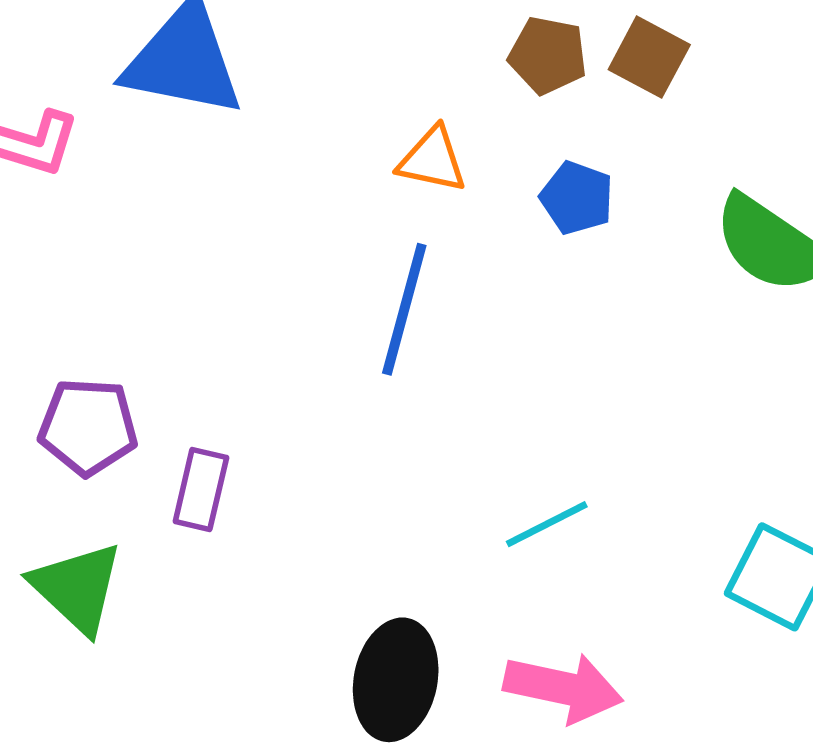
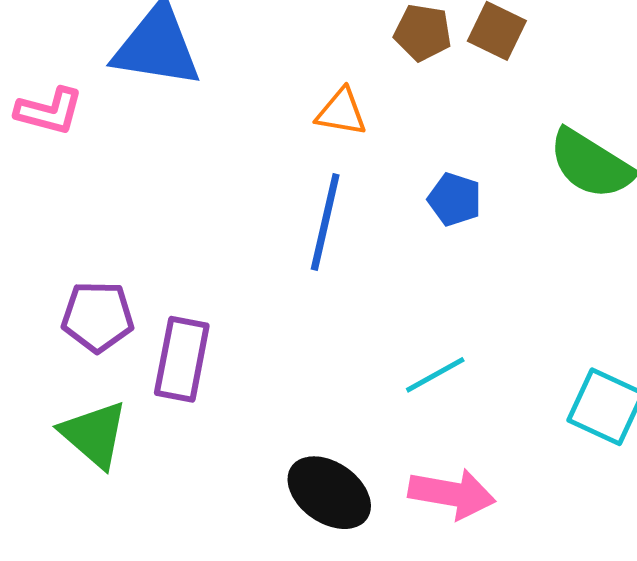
blue pentagon: (577, 198) -> (455, 199), moved
purple rectangle: (201, 490) -> (182, 359), size x1.4
black ellipse: (396, 680) -> (329, 493), turned -64

